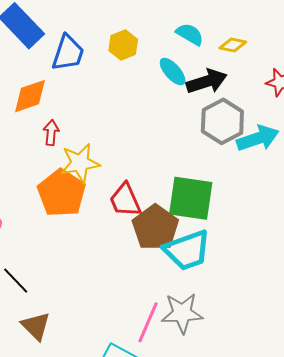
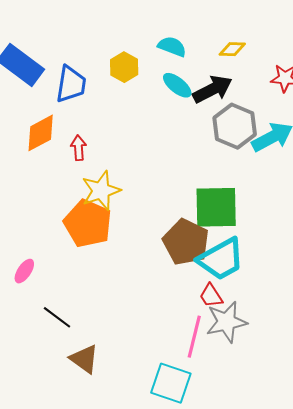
cyan semicircle: (190, 34) -> (172, 46), moved
red arrow: (51, 133) -> (79, 148), moved
red trapezoid: (125, 200) -> (211, 296), moved, size x0.7

